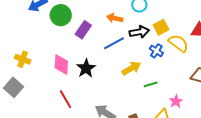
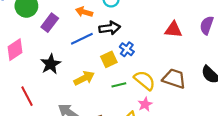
yellow square: (161, 27) -> (109, 59), moved
yellow semicircle: (178, 43) -> (145, 80), moved
pink diamond: (61, 65) -> (15, 50), moved, turned 50
yellow arrow: (131, 68) -> (84, 78), moved

